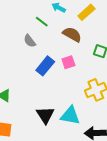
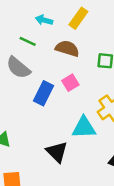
gray semicircle: (30, 41) -> (18, 68), size x1.5
cyan triangle: (70, 116) -> (84, 128), moved

